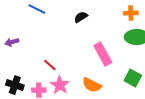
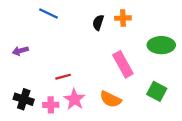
orange cross: (131, 13) -> (123, 18), moved
black semicircle: (81, 17) -> (98, 23), turned -40
red line: (50, 65) -> (63, 77), turned -56

